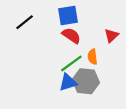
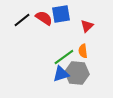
red semicircle: (71, 36) -> (44, 18), moved
red triangle: (111, 36) -> (87, 26), moved

